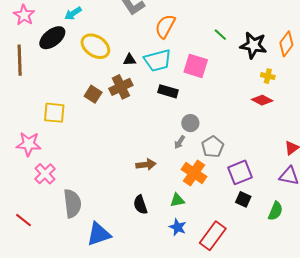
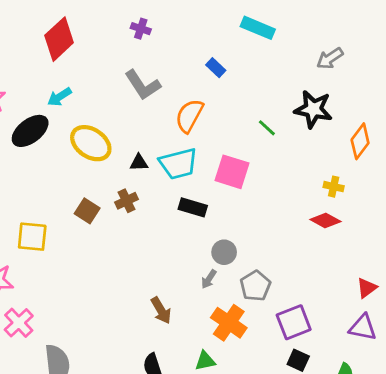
black star: (253, 45) -> (313, 109), moved
brown cross: (121, 87) -> (126, 201), size x0.7
brown arrow: (146, 165) -> (161, 310), turned 66

